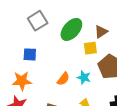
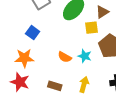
blue square: (30, 54) -> (33, 33), turned 32
orange semicircle: (63, 79) -> (65, 57), turned 80

